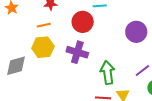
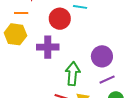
purple circle: (136, 32) -> (102, 56), moved
purple cross: (77, 52) -> (48, 47), turned -30

